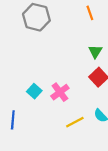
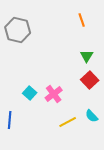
gray hexagon: (36, 17) -> (18, 30), moved

